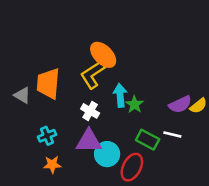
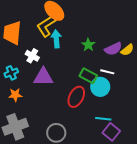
cyan arrow: (120, 95) -> (56, 39), moved
green star: (134, 104) -> (88, 45), moved
white cross: (90, 111) -> (32, 56), moved
cyan circle: (107, 154) -> (100, 87), moved

